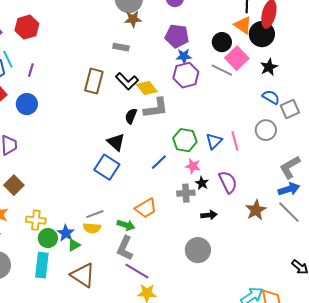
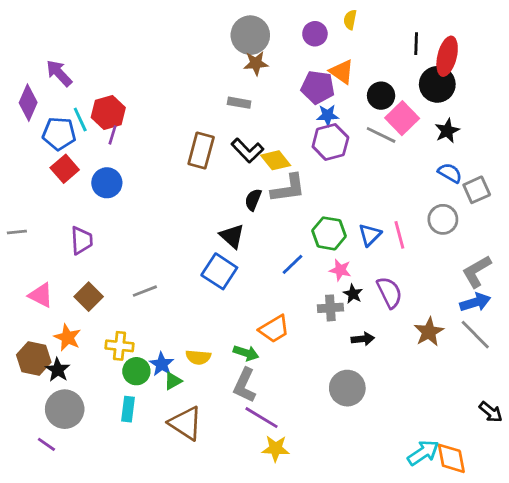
orange triangle: (243, 25) -> (342, 72), moved
red hexagon: (27, 27) -> (108, 112), moved
gray line: (95, 214) -> (145, 291), moved
cyan rectangle: (42, 265) -> (128, 409), size x0.7

